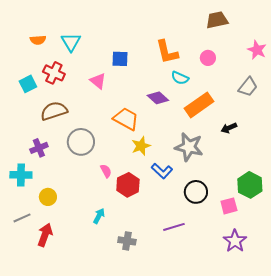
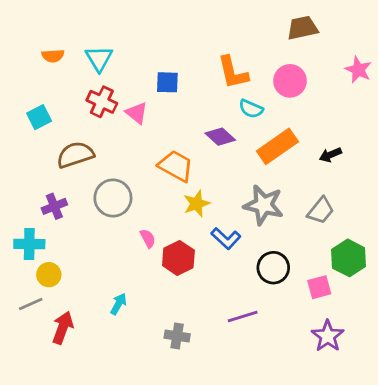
pink circle: (208, 58) -> (290, 81), size x1.5
red cross: (54, 73) -> (102, 102), moved
gray trapezoid: (248, 87) -> (321, 211), moved
black arrow: (229, 128) -> (330, 155), moved
yellow circle: (48, 197) -> (49, 275), moved
cyan arrow: (99, 216) -> (119, 304), moved

